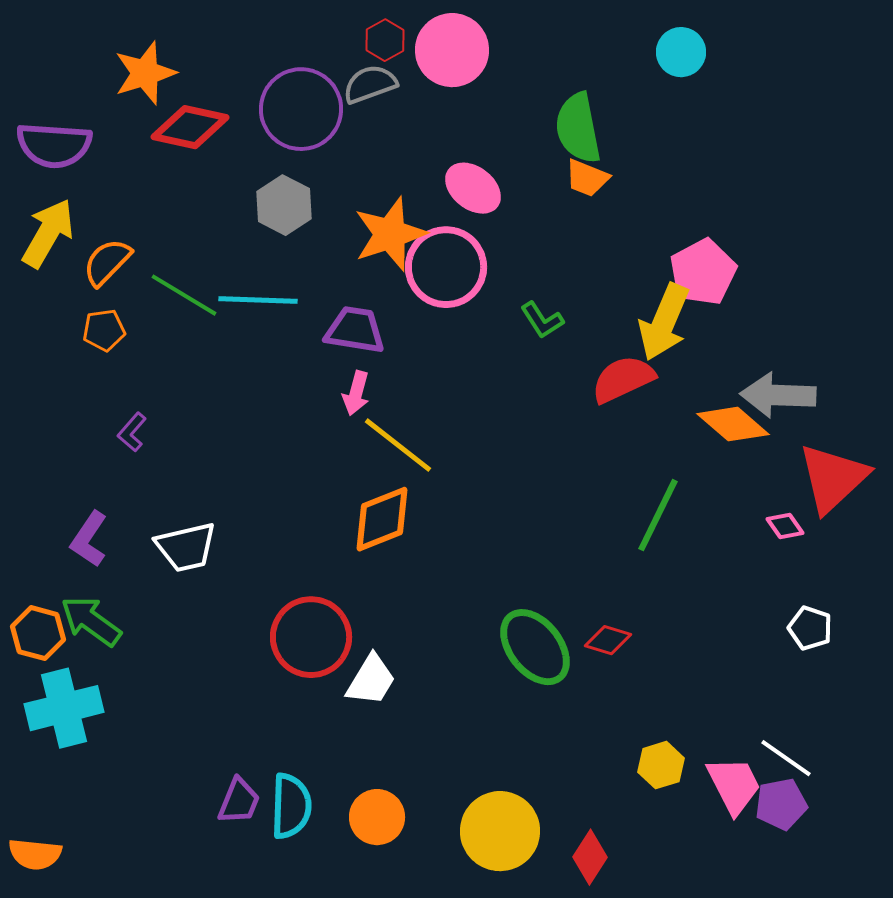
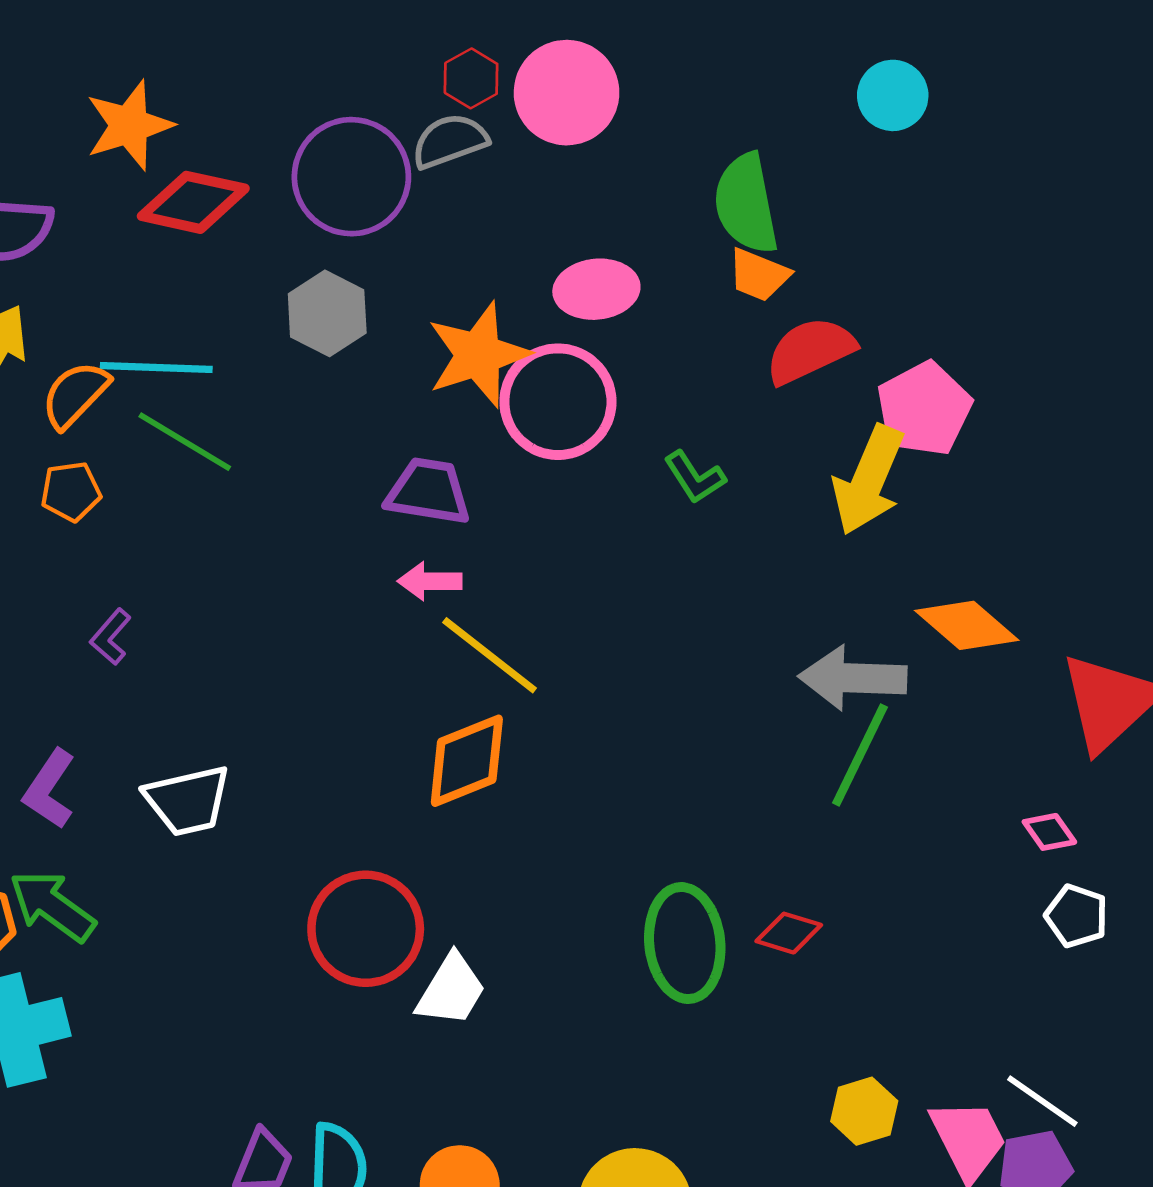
pink ellipse: (473, 188) -> (596, 289), turned -44
cyan line: (258, 300) -> (156, 368), moved
red semicircle: (623, 379) -> (810, 350), moved
pink arrow: (356, 393) -> (430, 581), turned 75
gray arrow: (778, 395) -> (853, 678), moved
pink diamond: (785, 526) -> (1049, 832), moved
green ellipse: (535, 647) -> (685, 943), turned 32

